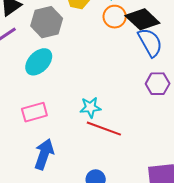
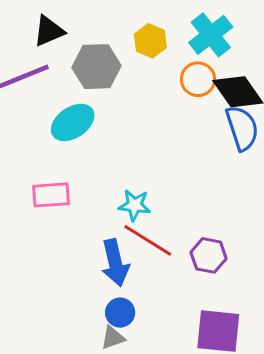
purple hexagon: (158, 84) -> (209, 255), moved
blue arrow: (44, 154) -> (115, 263), moved, turned 136

